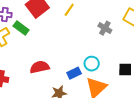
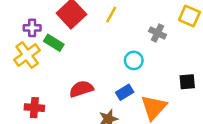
cyan circle: (92, 64) -> (134, 60), moved

